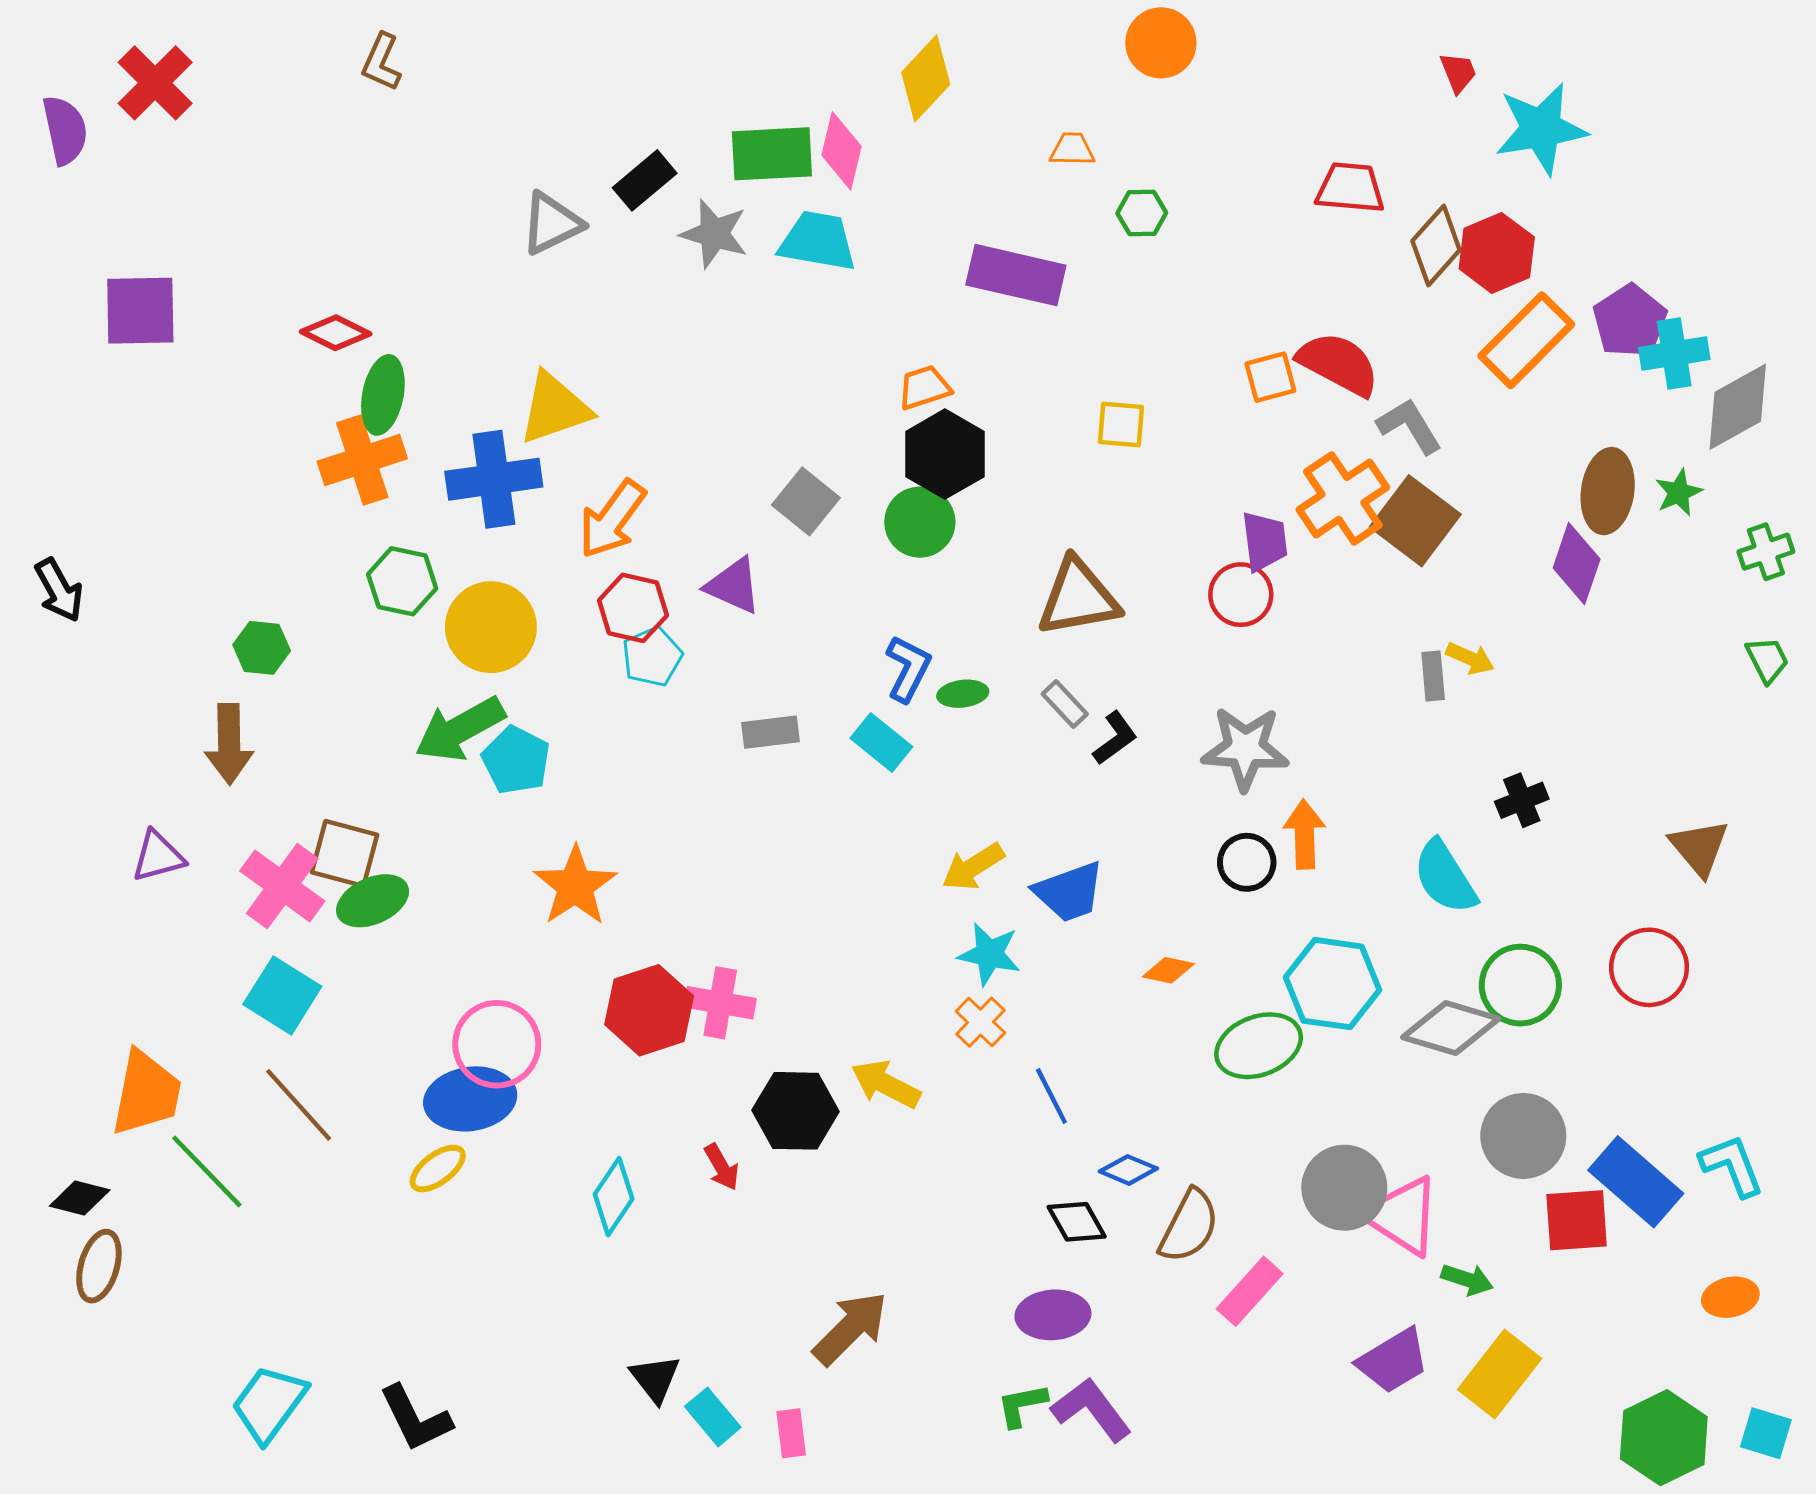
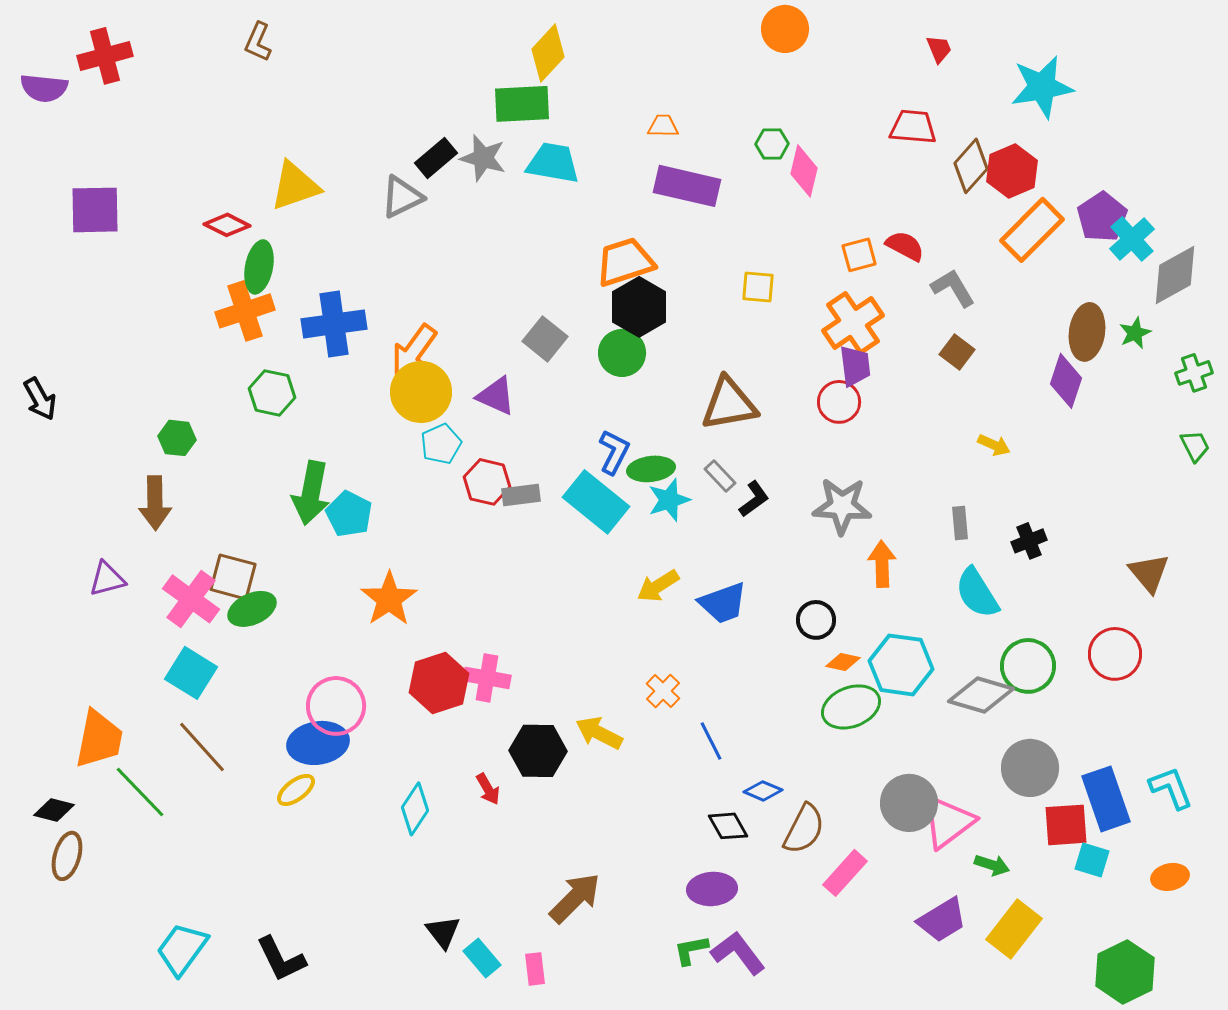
red trapezoid: (1458, 72) -> (939, 49), moved
yellow diamond: (926, 78) -> (548, 53), moved
red cross: (155, 83) -> (105, 56), turned 30
purple semicircle: (65, 130) -> (44, 88), turned 108
orange trapezoid: (1072, 149) -> (663, 126), moved
pink diamond: (841, 151) -> (804, 171), moved
black rectangle: (645, 180) -> (436, 158), moved
gray triangle: (552, 223) -> (402, 197), moved
cyan cross: (1674, 354) -> (1132, 239), turned -33
red semicircle: (1338, 364) -> (905, 246), size x0.7
orange trapezoid: (924, 388) -> (625, 262), size x1.6
yellow triangle: (554, 408) -> (295, 186), moved
orange cross: (1343, 498) -> (853, 323), moved
brown square: (1415, 521) -> (957, 352), size x0.6
red hexagon: (633, 608) -> (487, 482), moved
yellow circle: (491, 627) -> (421, 392), moved
gray rectangle: (1433, 676) -> (960, 523), moved
green ellipse: (963, 694) -> (651, 469), size x1.4
green arrow: (460, 729) -> (311, 493), turned -50
cyan rectangle: (881, 743) -> (596, 502), size x1.6
black circle: (1247, 862) -> (816, 620), moved
cyan star: (989, 954) -> (669, 500), moved, turned -30
orange diamond: (1168, 970) -> (843, 662), moved
blue rectangle: (1636, 1182) -> (1106, 799), turned 30
pink triangle: (1402, 1216) -> (948, 822), turned 50
cyan square: (1766, 1433) -> (1092, 860), moved

